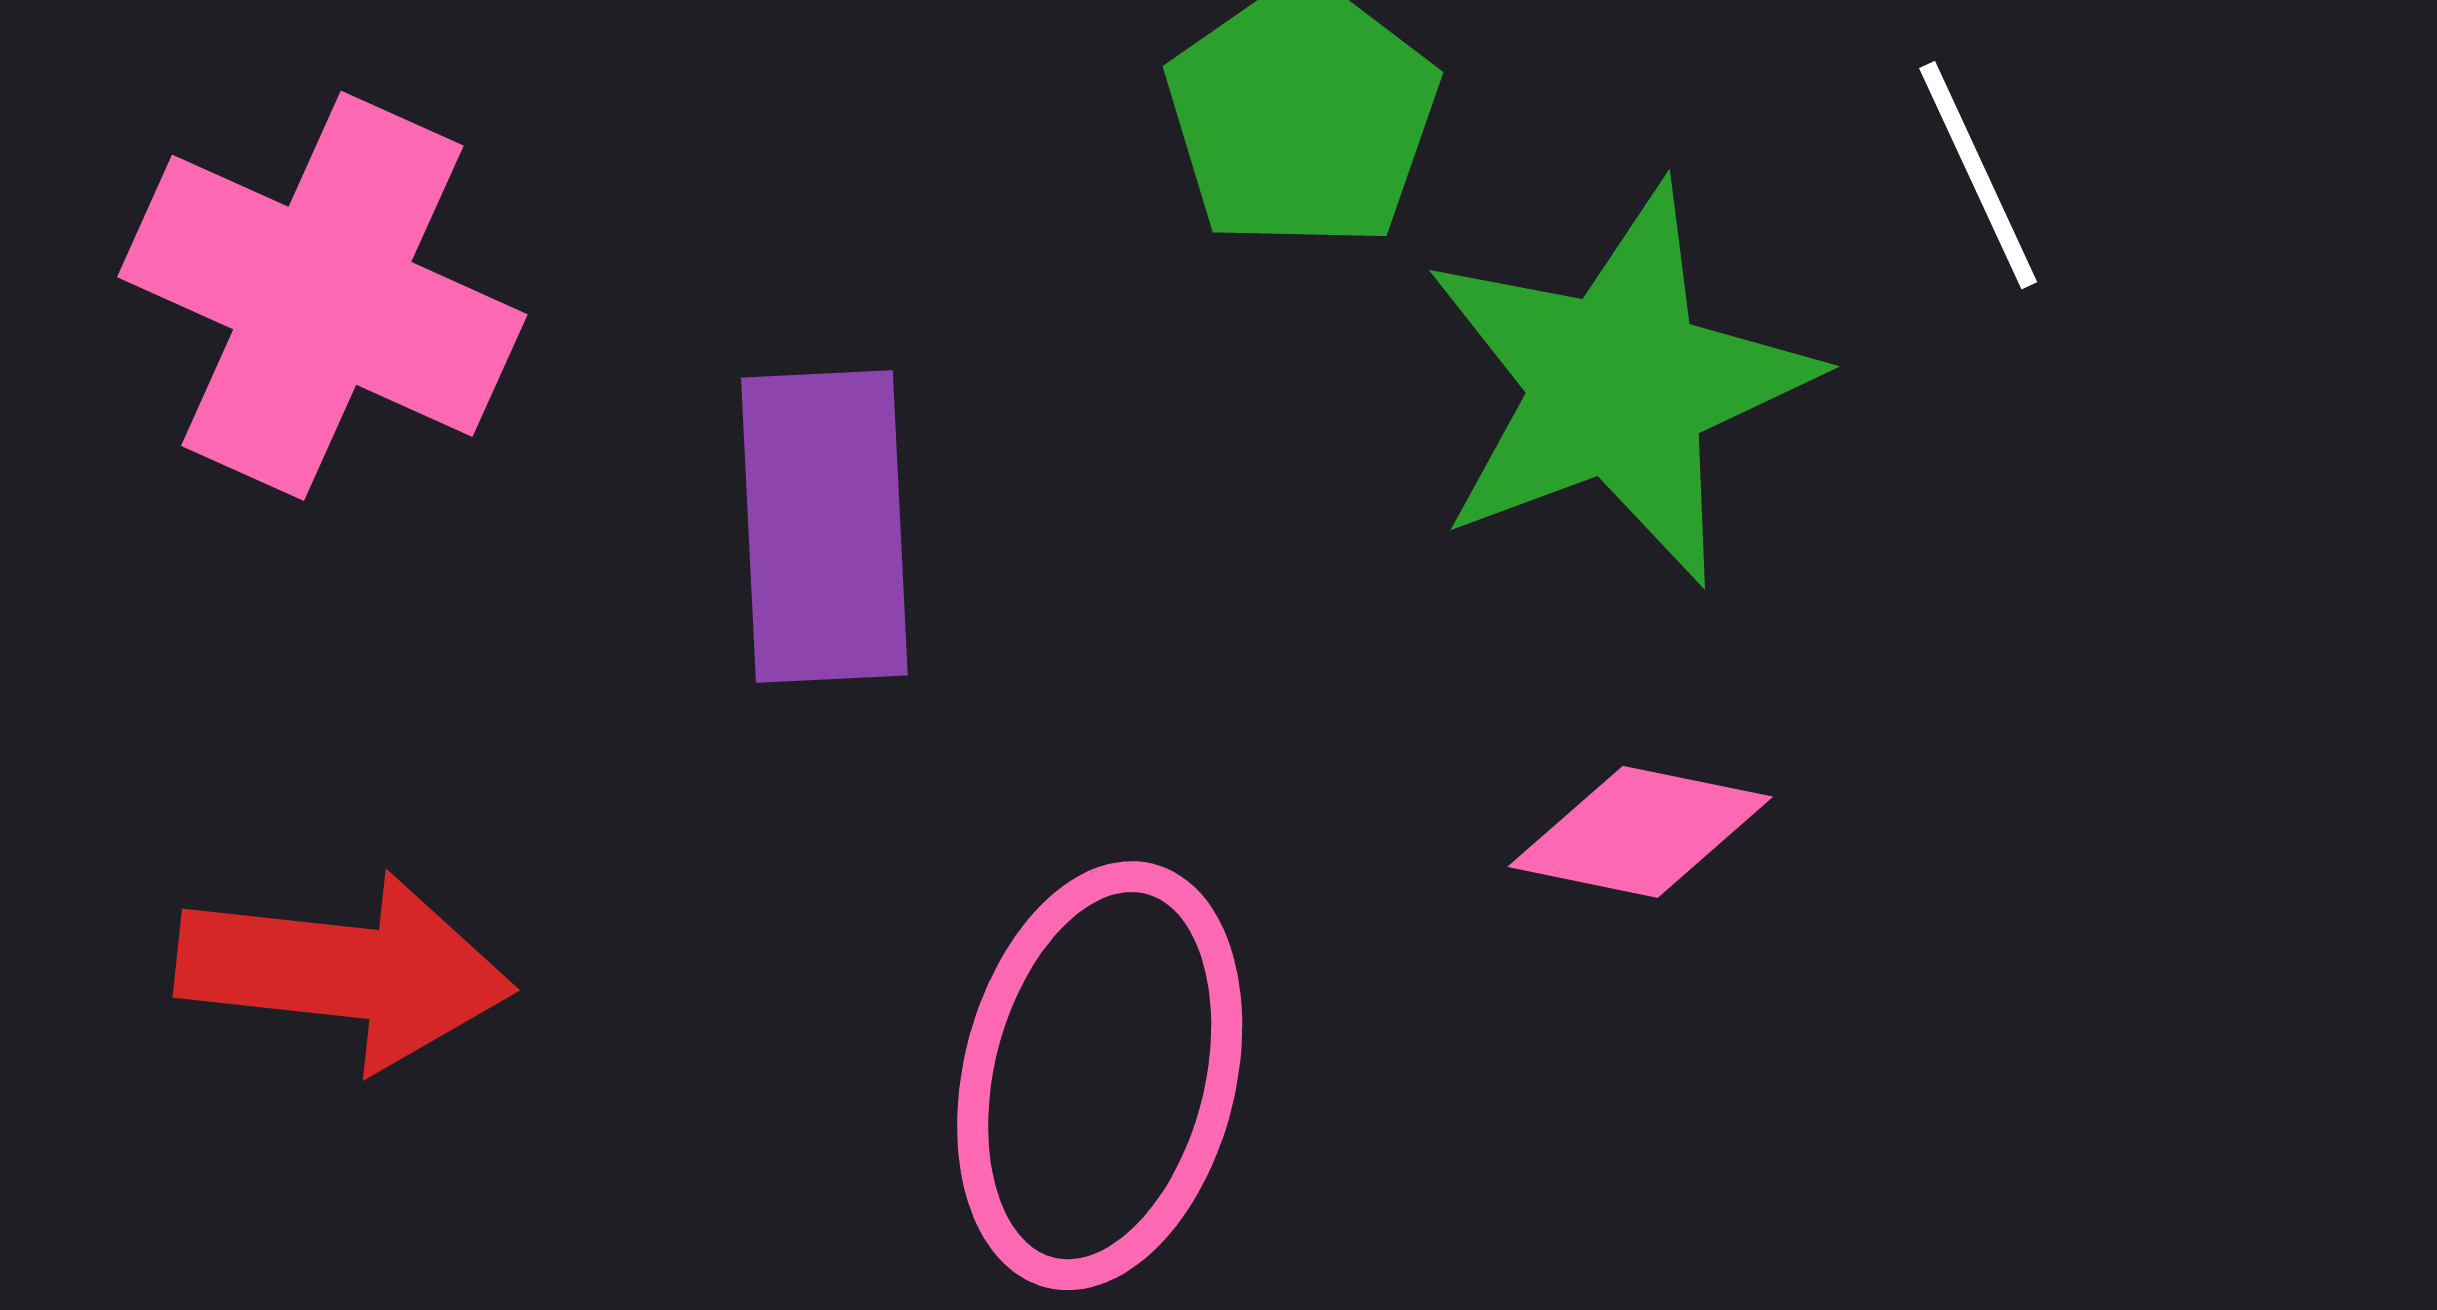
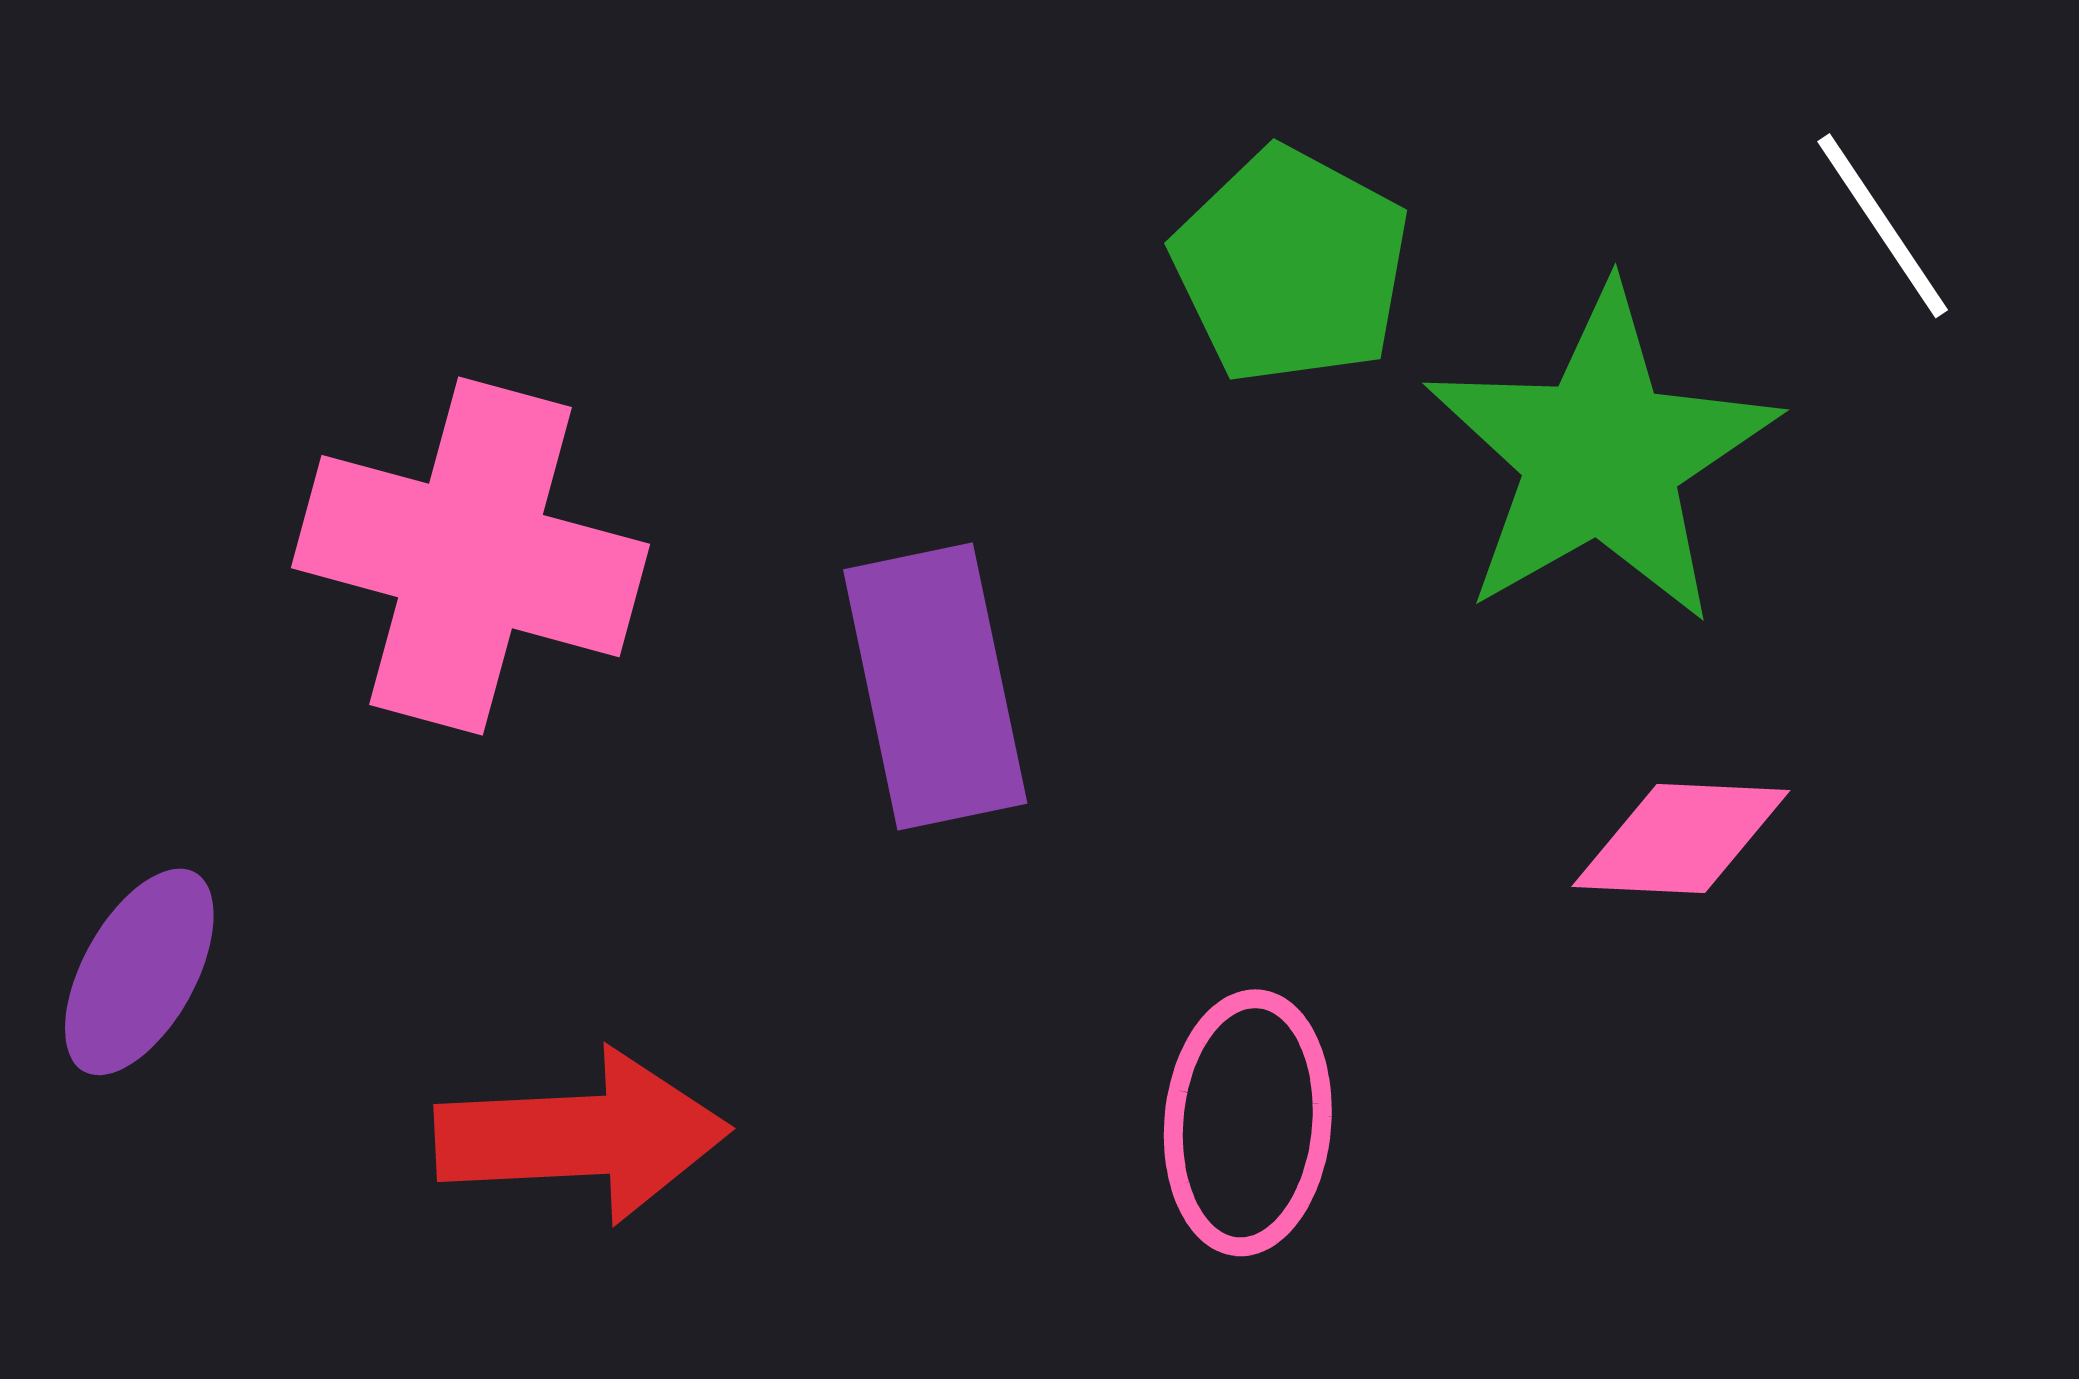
pink ellipse: (1100, 1076) -> (1248, 1123), size x0.7

